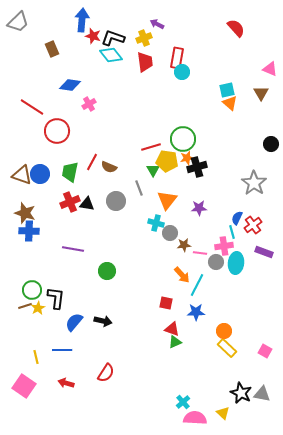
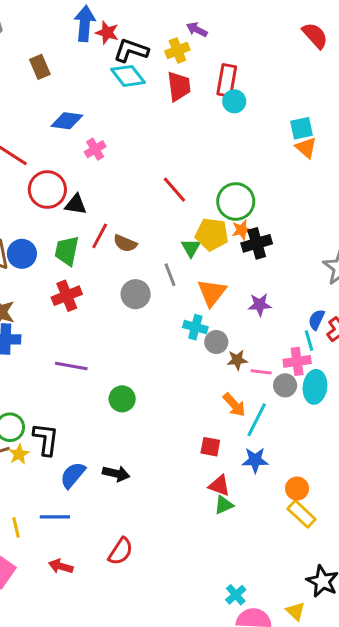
red star: (93, 36) -> (107, 33), moved
red line: (151, 147) -> (174, 190), moved, turned 66
black triangle: (87, 204) -> (76, 204), moved

